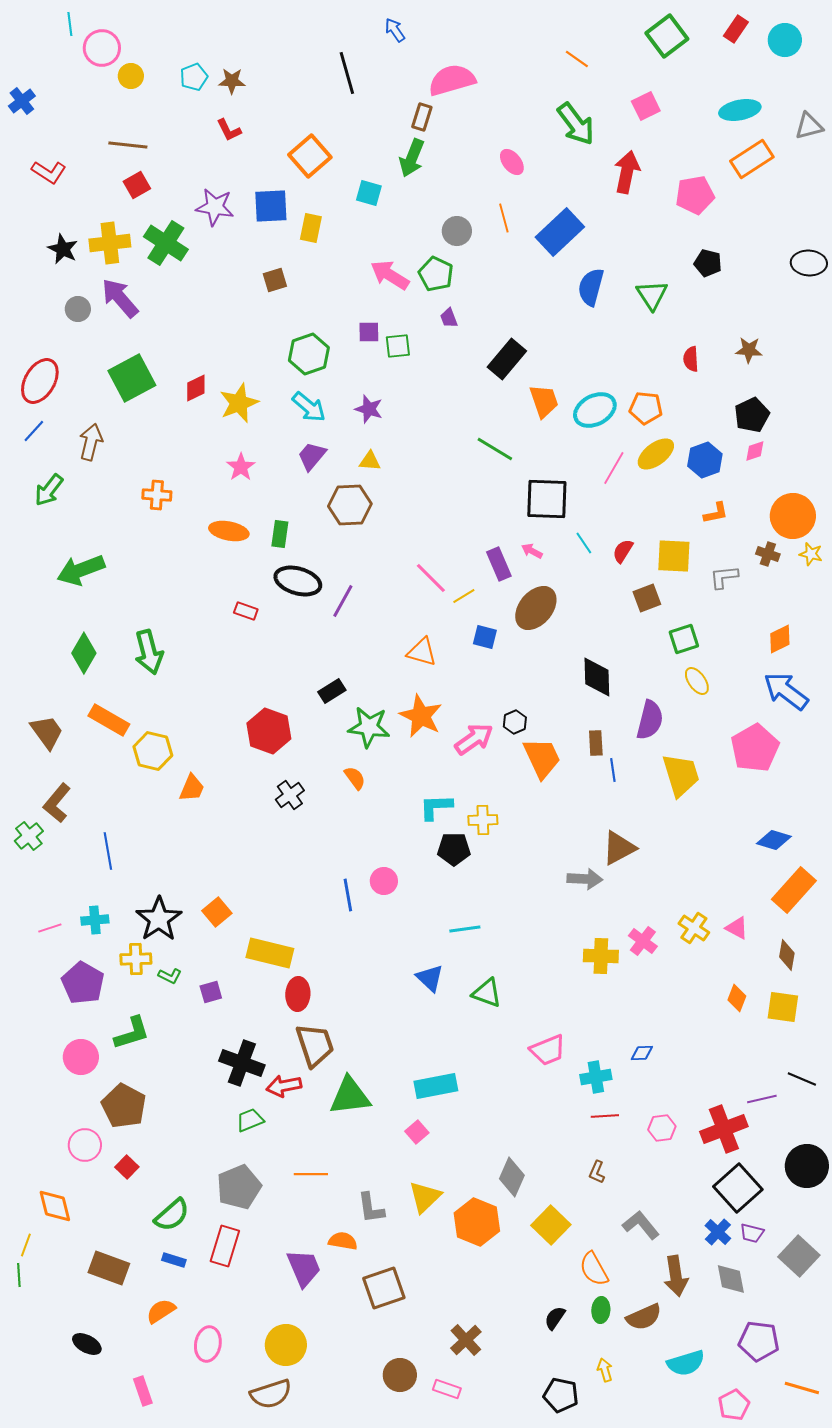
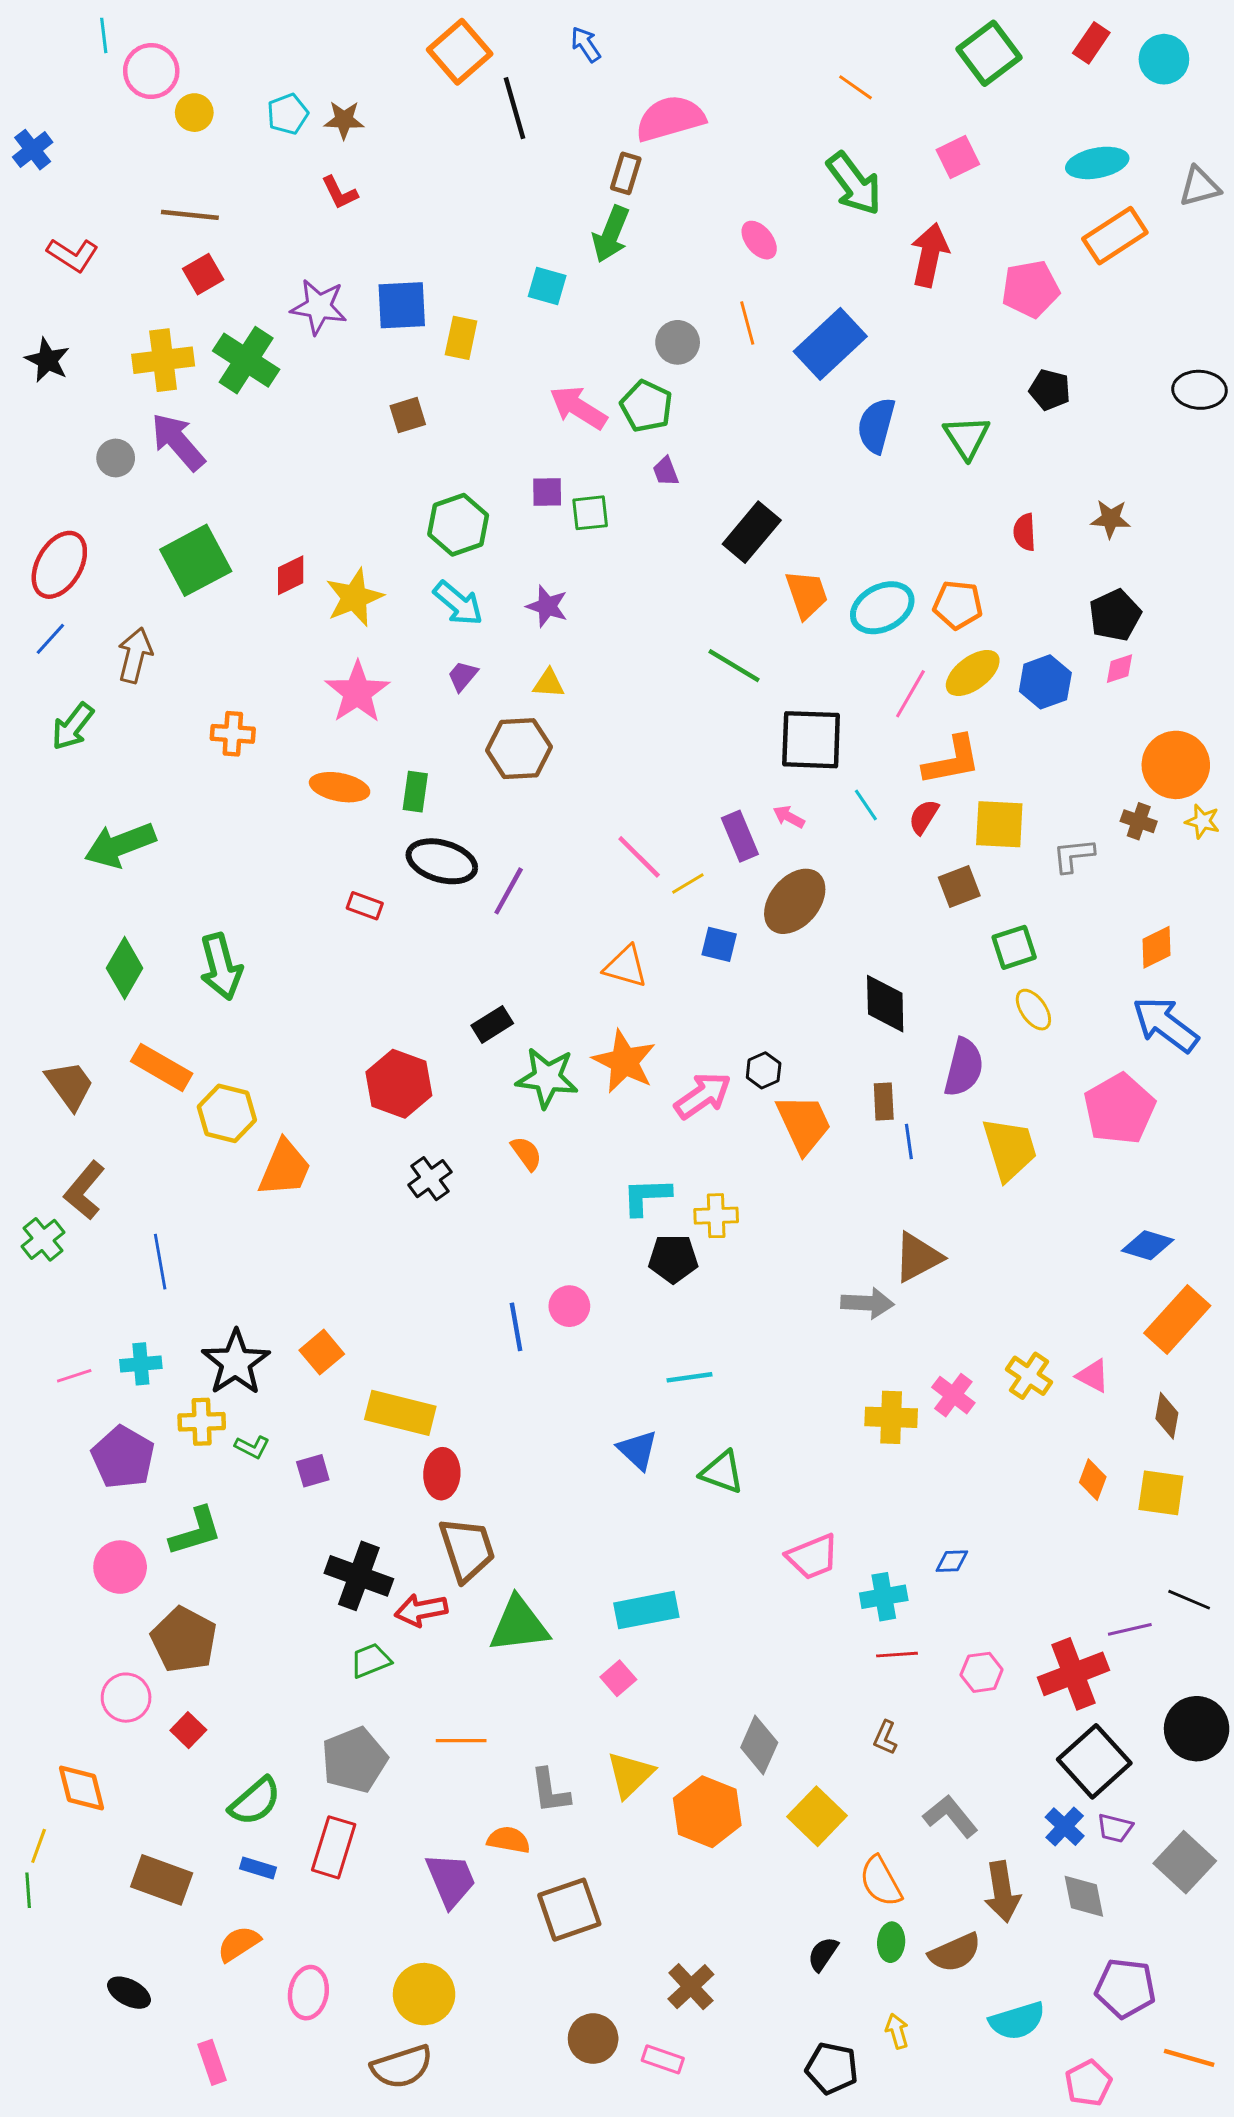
orange square: (310, 156) -> (460, 52), moved
black star: (63, 249) -> (47, 360), moved
purple trapezoid: (312, 456) -> (463, 676), size x0.7
pink star: (241, 467) -> (357, 692), size x1.5
orange L-shape: (716, 513) -> (952, 760), moved, size x1.6
orange trapezoid: (192, 788) -> (285, 1168), size x1.4

